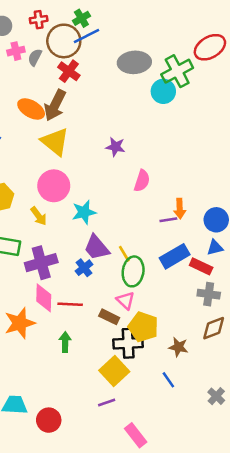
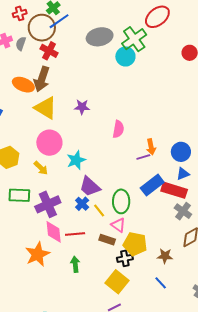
purple star: (115, 147) -> (82, 107), moved
yellow line: (124, 254) -> (99, 210), moved
red rectangle: (201, 266) -> (174, 190), size x1.4
gray cross: (209, 294) -> (183, 211), turned 36
black cross: (128, 343) -> (125, 258), size x0.7

